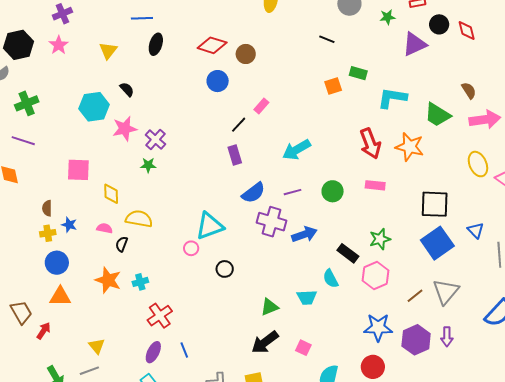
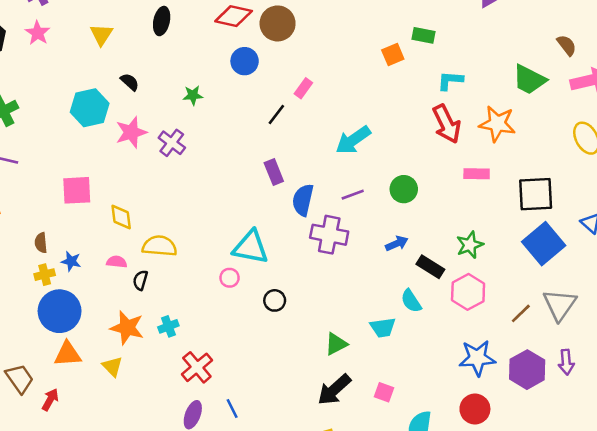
brown circle: (246, 54) -> (278, 23), size x1.4
cyan L-shape: (392, 98) -> (450, 81), moved, size x0.7
purple rectangle: (235, 155) -> (274, 172), moved
green star: (148, 165) -> (193, 95), moved
pink rectangle: (375, 185) -> (477, 174), moved
blue semicircle: (253, 193) -> (303, 200), turned 145
cyan triangle: (210, 226) -> (251, 247), turned 36
blue arrow: (304, 234) -> (397, 243), moved, size x0.7
blue circle: (57, 263) -> (60, 311), size x1.4
yellow triangle: (97, 346) -> (112, 366), moved

